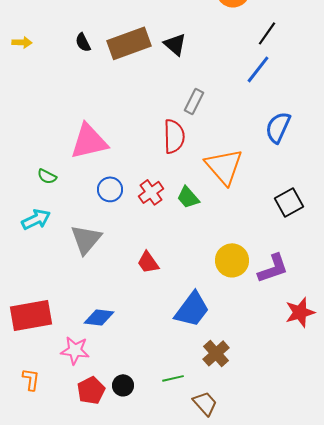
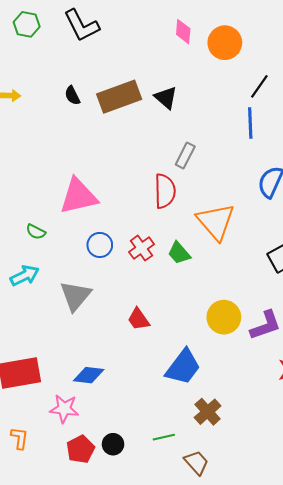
blue line: (258, 69) -> (250, 123), turned -40

